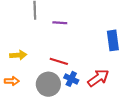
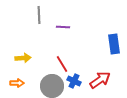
red line: (59, 61) -> (62, 64), turned 42

